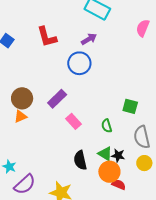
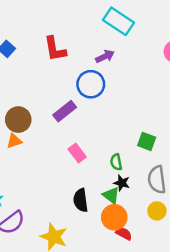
purple rectangle: (57, 99) -> (65, 111), moved
black star: (118, 156) -> (122, 183), moved

